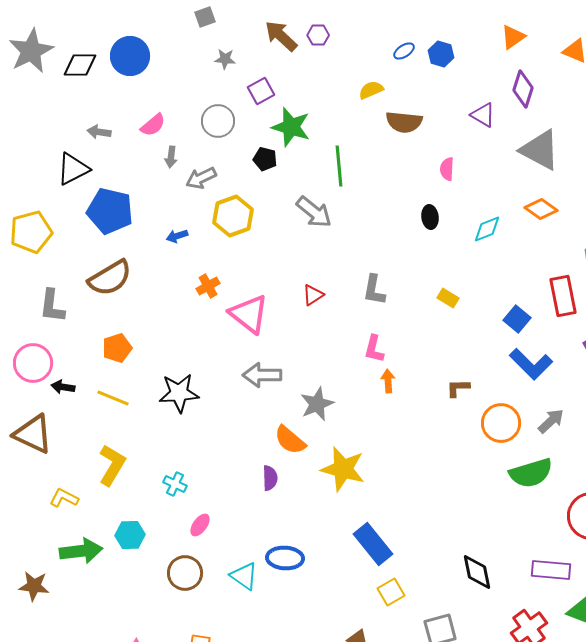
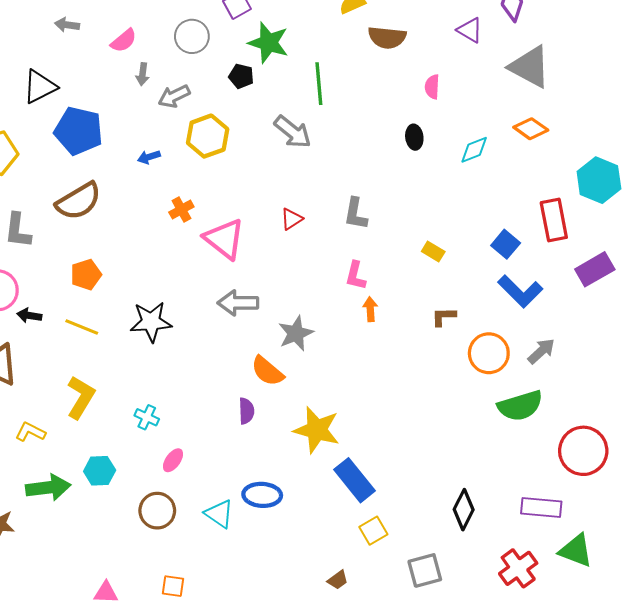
gray arrow: (99, 132) -> (67, 25), moved
yellow rectangle: (448, 298) -> (433, 251), moved
yellow star: (343, 469) -> (317, 430), moved
black diamond: (477, 572) -> (464, 510), turned 39

